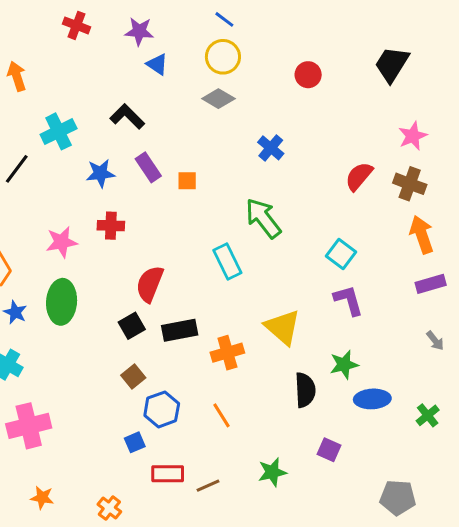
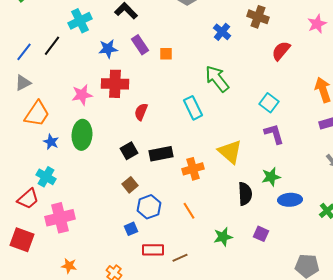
brown cross: (410, 184) -> (258, 17), moved
red cross: (111, 226) -> (115, 84), size x1.5
red semicircle: (150, 284) -> (141, 112), moved, size x0.7
green star: (272, 472) -> (223, 237), moved

